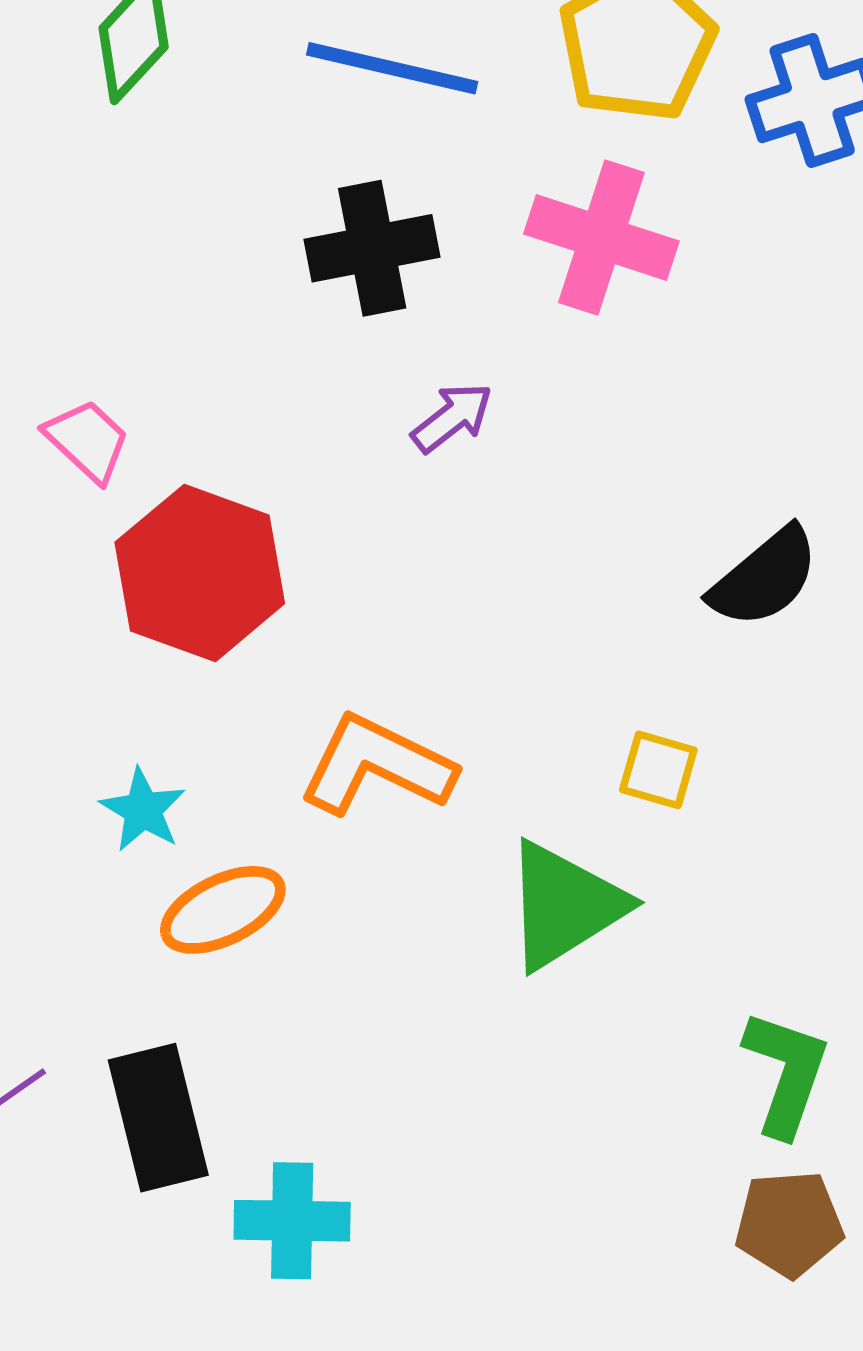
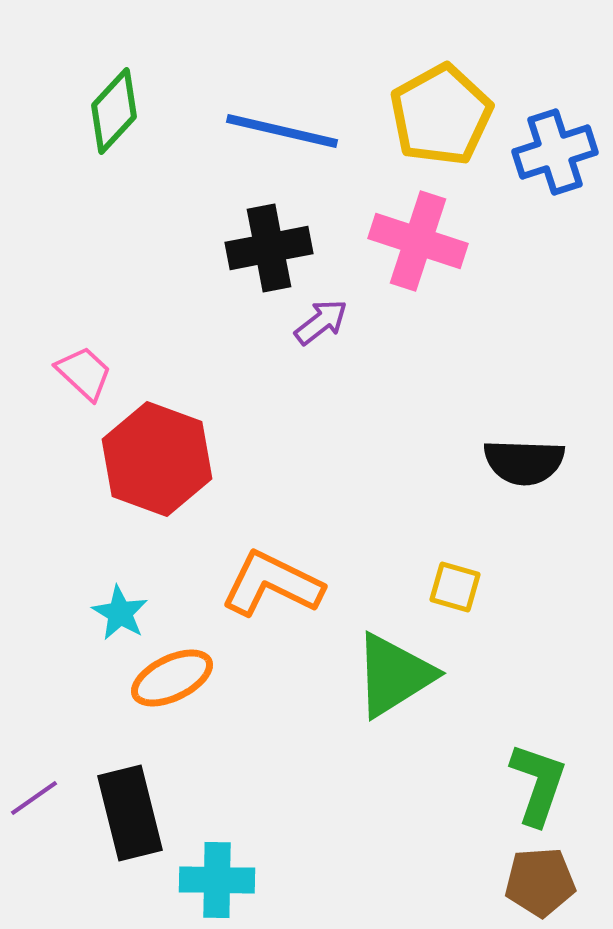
purple arrow: (452, 418) -> (321, 322), moved
black semicircle: (764, 578) -> (524, 462), turned 42

